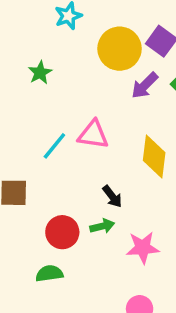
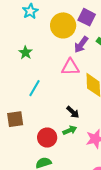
green star: (40, 73) -> (25, 53), moved
pink triangle: (93, 135) -> (70, 67), moved

